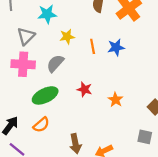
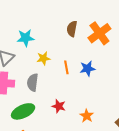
gray semicircle: (55, 63) -> (33, 82), turned -36

